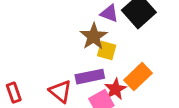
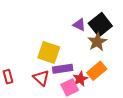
brown star: (94, 36) -> (97, 42), moved
yellow square: (107, 50) -> (49, 52), moved, size x1.6

